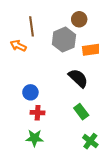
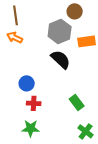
brown line: (31, 26) -> (16, 15), moved
black semicircle: (78, 78) -> (61, 59), moved

